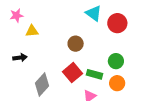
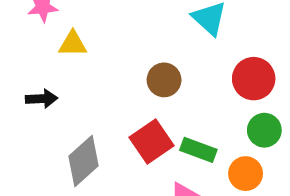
red circle: (117, 23) -> (254, 79), moved
green circle: (116, 61) -> (264, 130), moved

